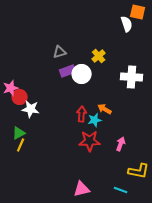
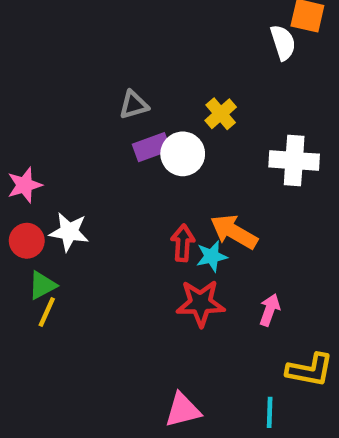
red circle: (20, 97) -> (27, 241), moved
orange arrow: (105, 109) -> (234, 232), size x1.5
cyan line: (121, 190) -> (270, 412), turned 72

